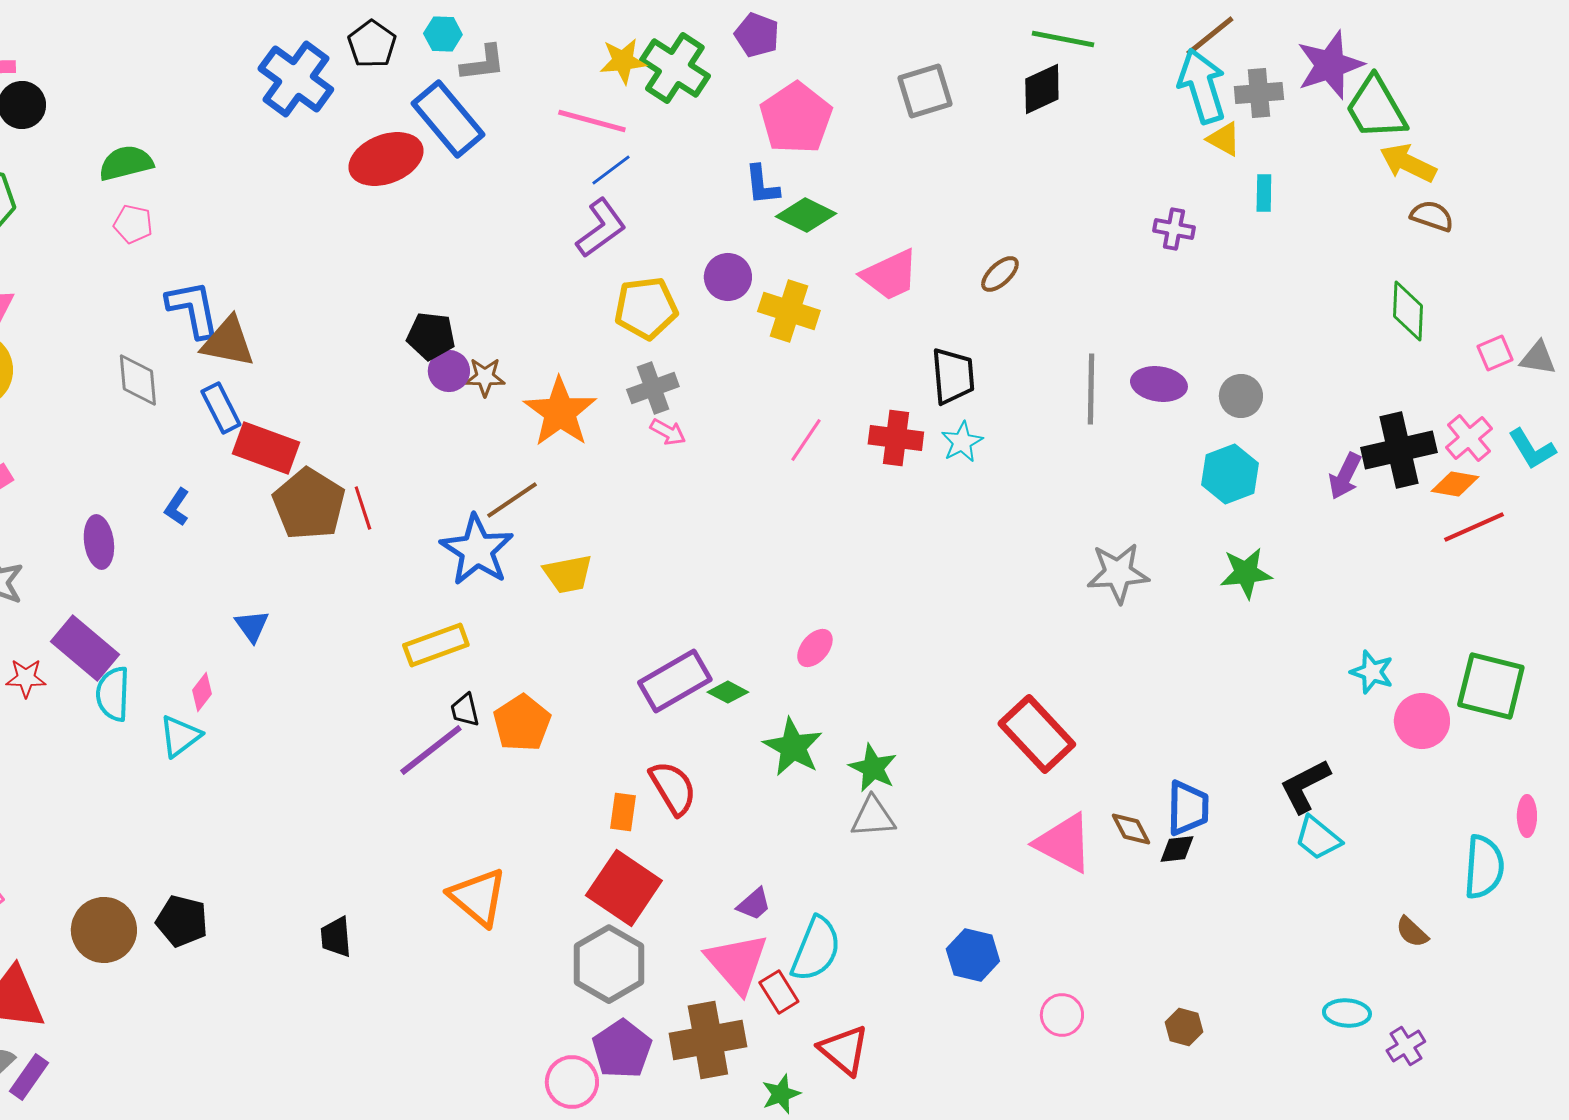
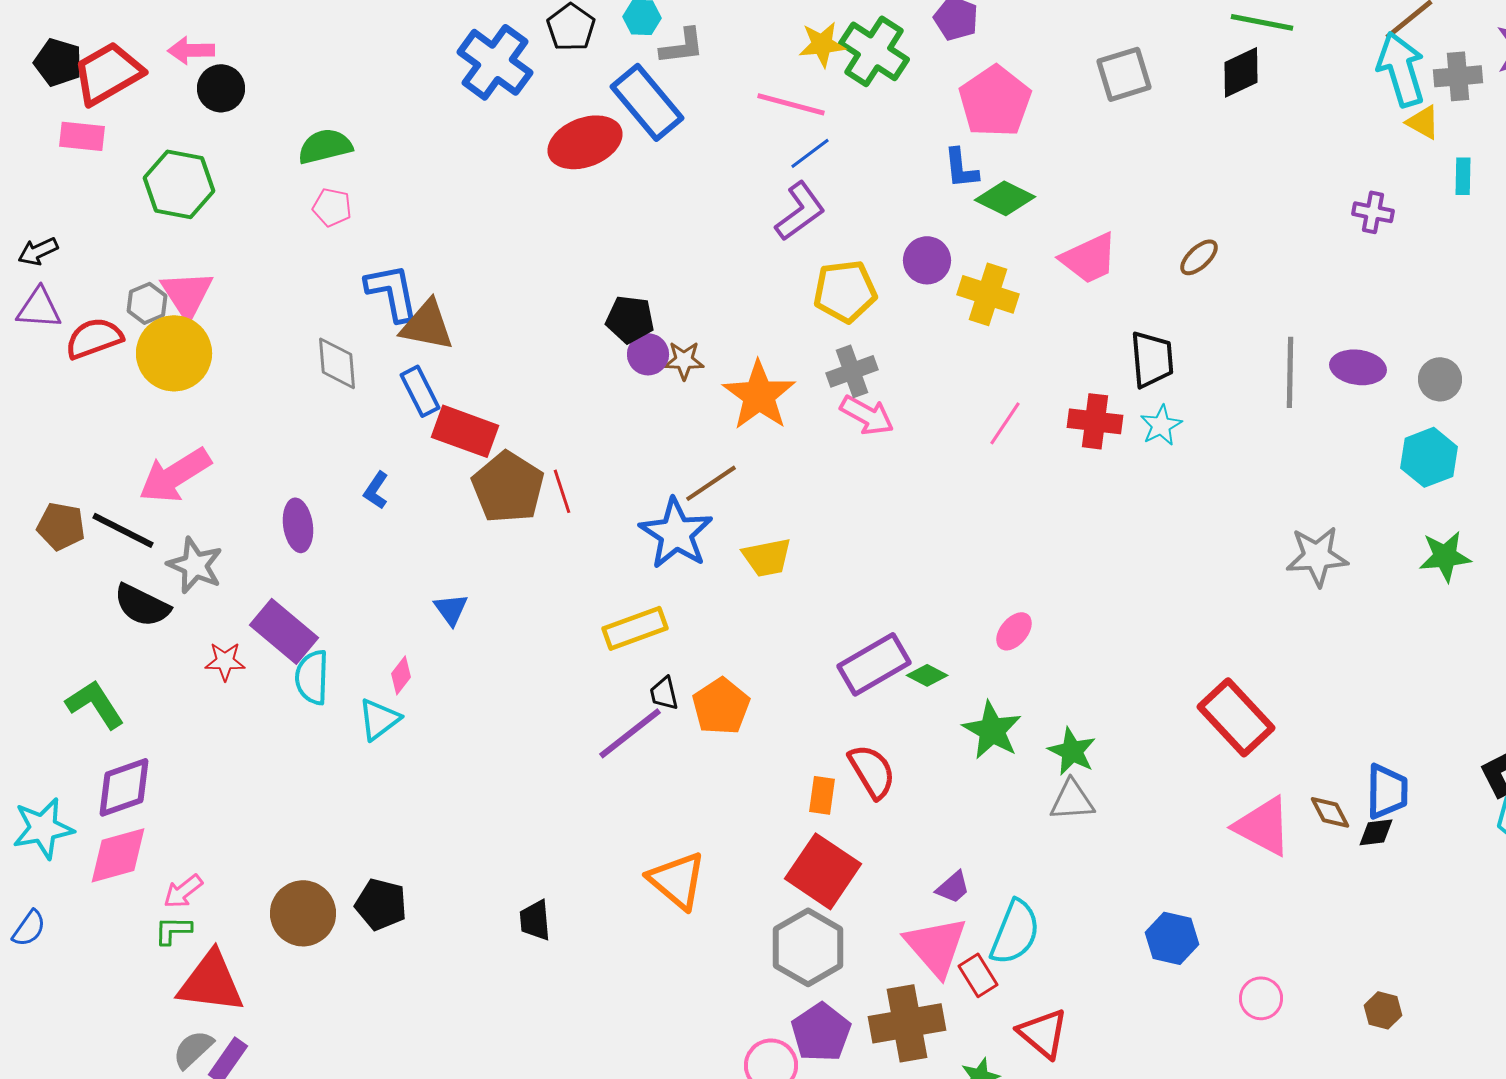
pink arrow: (668, 432) -> (867, 415), size x1.5

